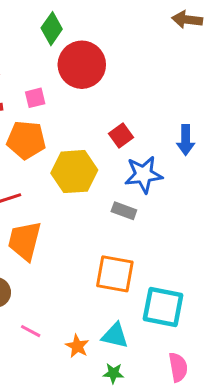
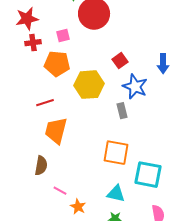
blue star: (144, 175) -> (135, 87), turned 30
gray rectangle: (124, 211) -> (122, 111), turned 56
orange star: (77, 346) -> (78, 207), moved

